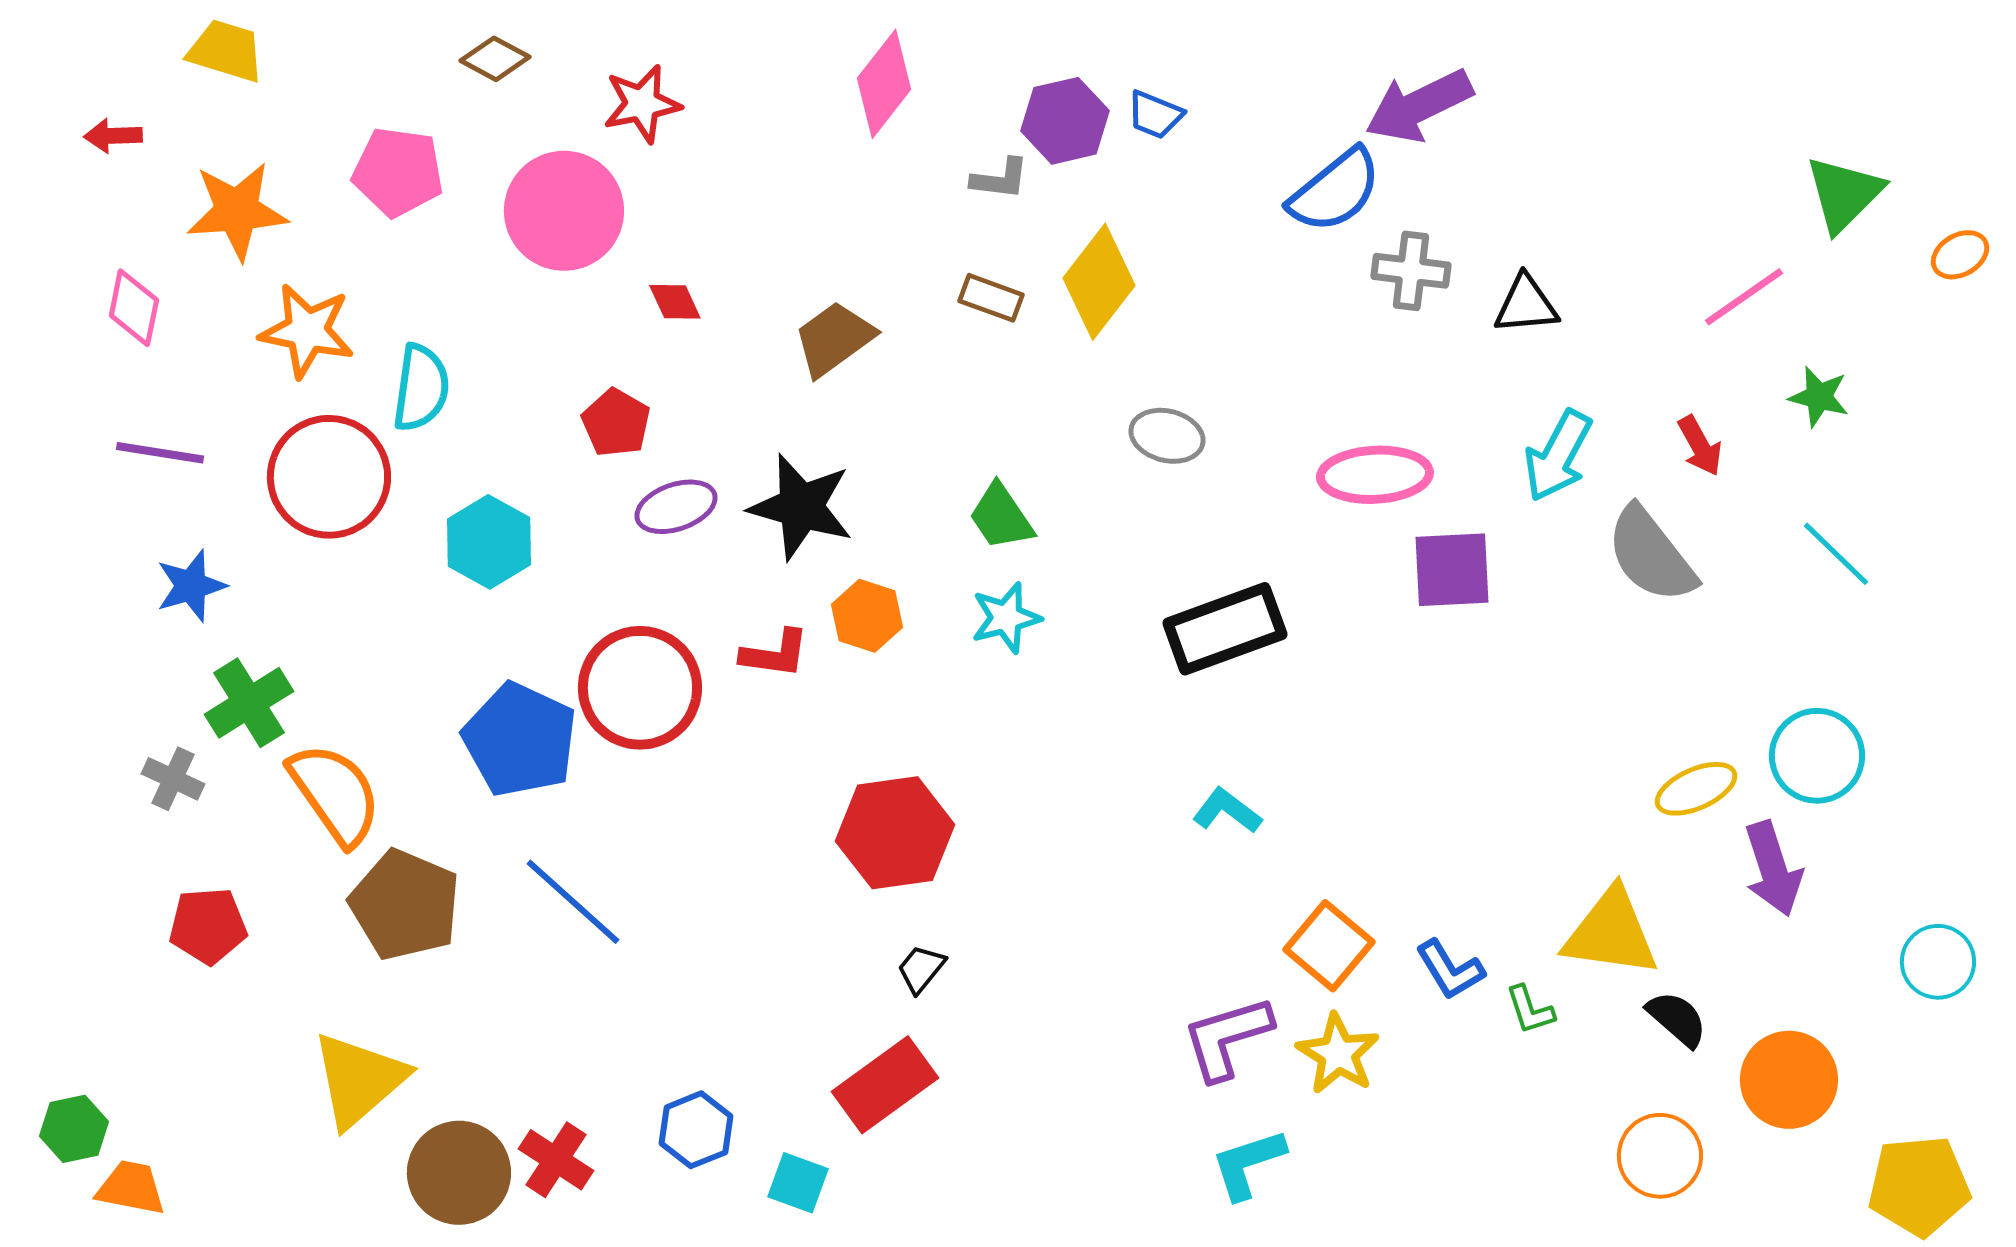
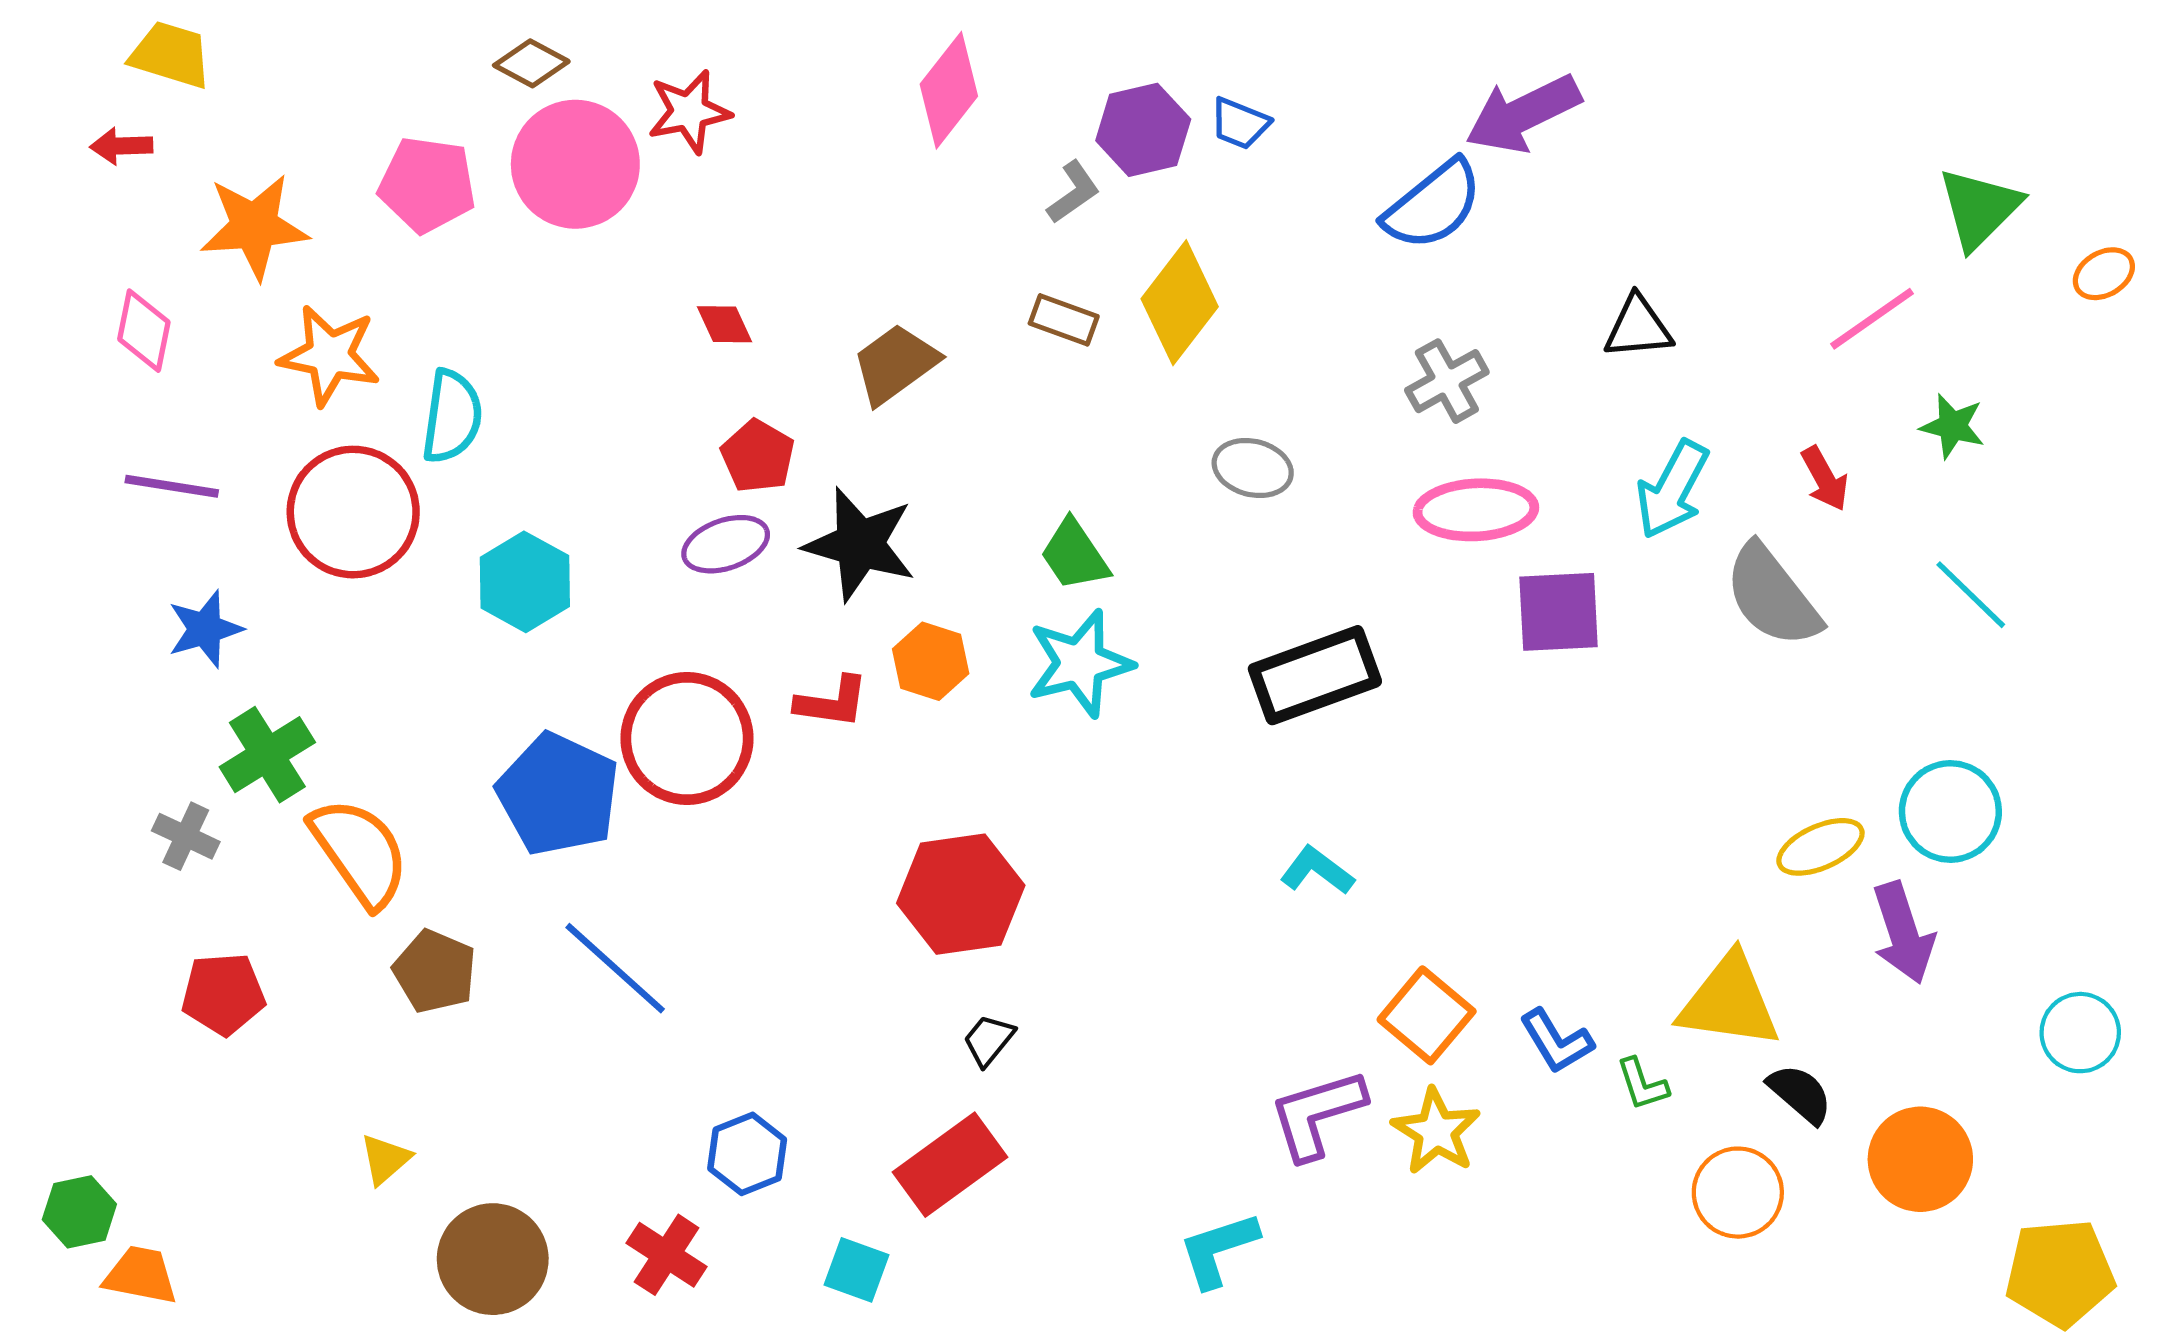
yellow trapezoid: (226, 51) -> (171, 55), moved
gray L-shape: (1000, 179) -> (1073, 192), turned -42
pink circle: (564, 211) -> (575, 164), moved
gray cross: (1411, 271) -> (1447, 381), moved, turned -36
red pentagon: (616, 423) -> (758, 456), moved
cyan star: (1006, 618) -> (1080, 663), size x1.4
brown pentagon: (405, 905) -> (435, 971), size x0.7
yellow triangle: (359, 1080) -> (385, 1159), size x0.5
blue hexagon: (696, 1130) -> (747, 1154), moved
orange circle: (1660, 1156) -> (1738, 1193), moved
red cross: (556, 1160) -> (667, 1255), moved
cyan L-shape: (1248, 1164) -> (1218, 1249), moved

